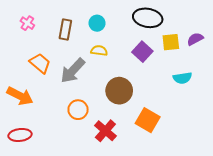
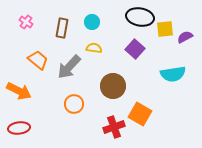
yellow square: (171, 42) -> (165, 29), moved
cyan semicircle: (182, 78) -> (173, 74), size x1.4
red cross: (105, 131) -> (114, 127), moved, turned 30

